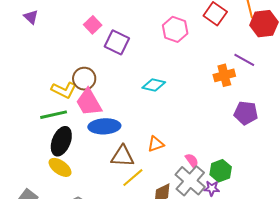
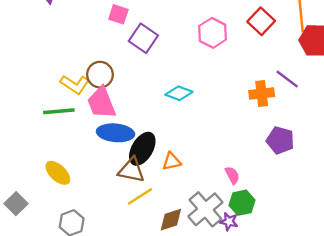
pink square: (93, 25) -> (118, 14), turned -36
black ellipse: (61, 141) -> (142, 149), moved
pink semicircle: (192, 161) -> (232, 175), moved

